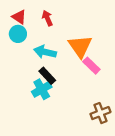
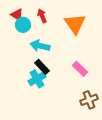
cyan circle: (18, 34) -> (23, 25), moved
orange triangle: (80, 46) -> (75, 24), moved
pink rectangle: (91, 66) -> (80, 69), moved

